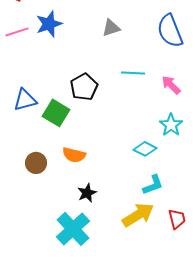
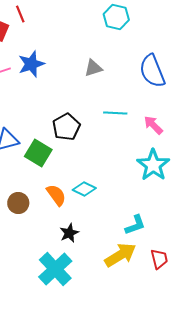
cyan star: (171, 125) -> (153, 165), size x1.4
cyan diamond: (145, 149) -> (84, 189), moved
orange semicircle: (74, 155) -> (56, 195), turned -140

